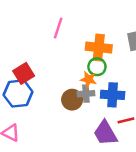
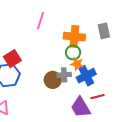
orange star: (89, 79) -> (77, 64), moved
blue cross: (113, 95) -> (86, 76), turned -30

